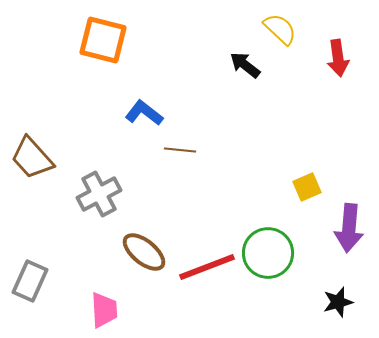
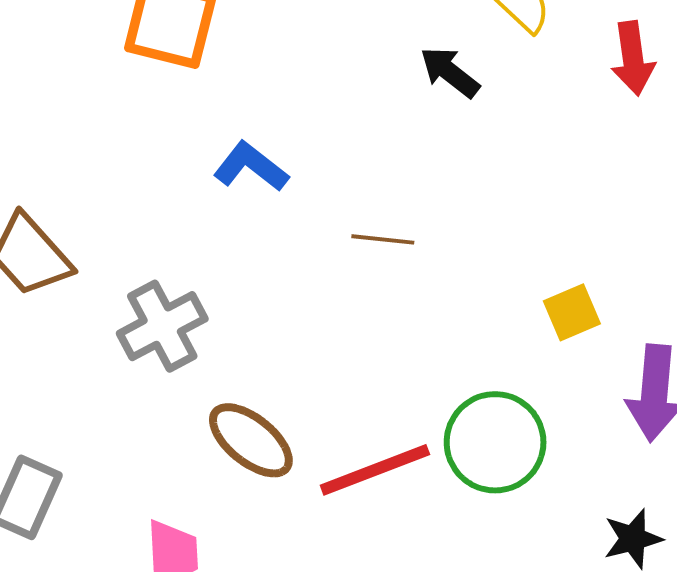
brown line: (180, 150) -> (383, 239), moved

